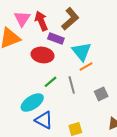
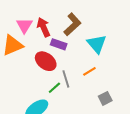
cyan triangle: (81, 52) -> (97, 44), moved
red ellipse: (43, 55) -> (46, 61), turned 30
gray line: (72, 85) -> (66, 79), moved

